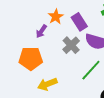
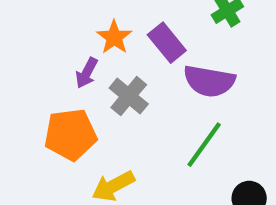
gray cross: (71, 45) -> (129, 96), moved

